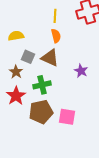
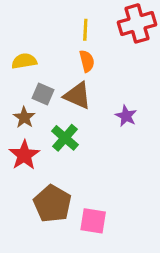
green cross: (42, 85) -> (65, 138), turned -36
brown pentagon: (41, 112) -> (52, 204), moved, turned -30
pink square: (67, 117) -> (93, 221), moved

